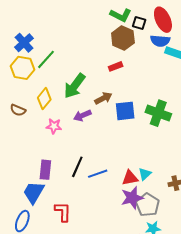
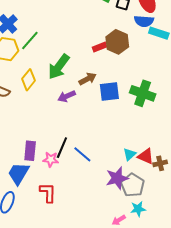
brown hexagon: (123, 38) -> (117, 42), moved
pink star: (54, 126) -> (51, 159), moved
blue line: (98, 174) -> (82, 154), turned 60
red triangle: (130, 178) -> (146, 156), moved, turned 36

